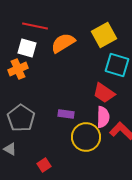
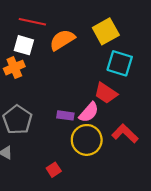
pink semicircle: (103, 117) -> (89, 112), moved, turned 40
red square: (44, 165) -> (54, 170), moved

